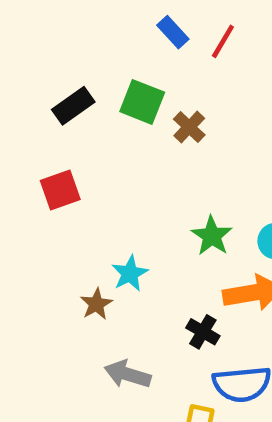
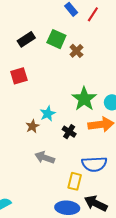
green star: (212, 236) -> (84, 99), size x1.4
black cross: (203, 332) -> (69, 132), moved

